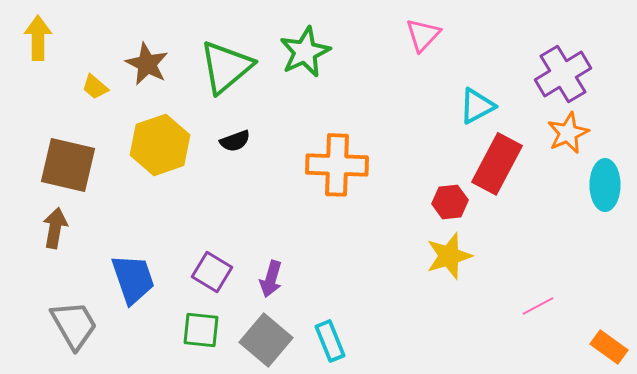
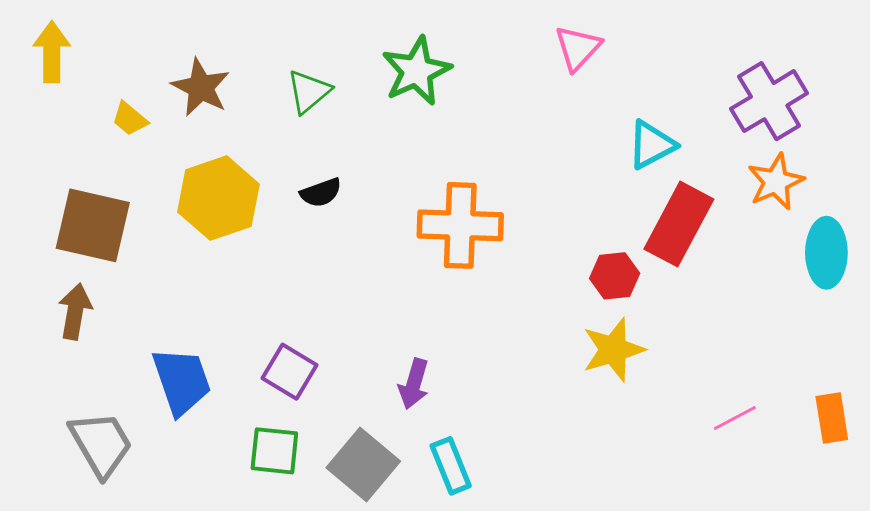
green triangle: (226, 67) -> (309, 92), size x0.6
purple arrow: (271, 279) -> (414, 384), moved
orange rectangle: (609, 347) -> (832, 418), moved, turned 45

